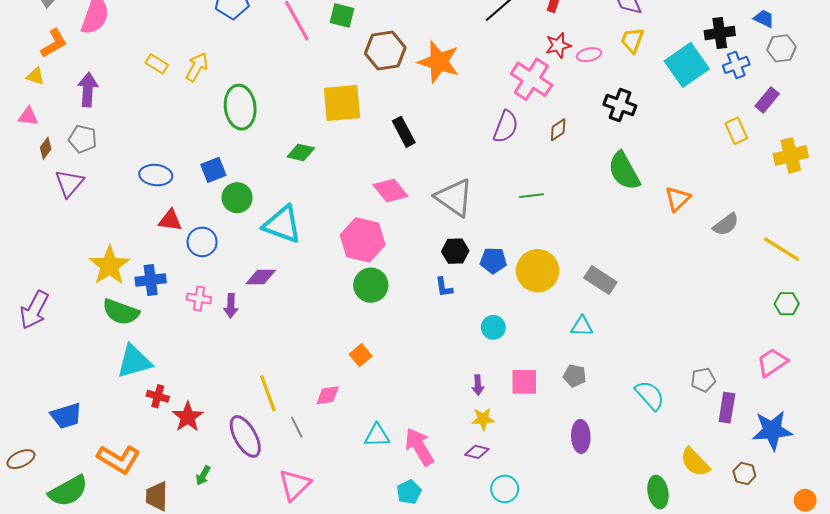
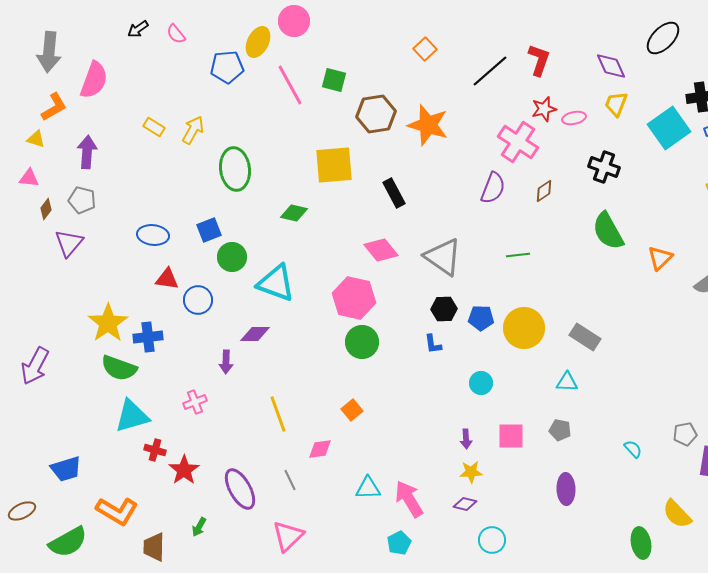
pink cross: (199, 299) -> (195, 402), moved, turned -30
yellow line: (268, 393) -> (278, 414), moved
cyan semicircle: (650, 395) -> (633, 449), size x0.6

